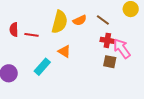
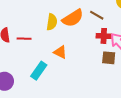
orange semicircle: (80, 20) -> (73, 18), size x1.5
yellow semicircle: (60, 22) -> (52, 22), size x0.7

